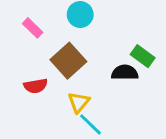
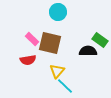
pink rectangle: (33, 28) -> (32, 39), moved
brown square: (68, 61) -> (50, 43), turned -35

